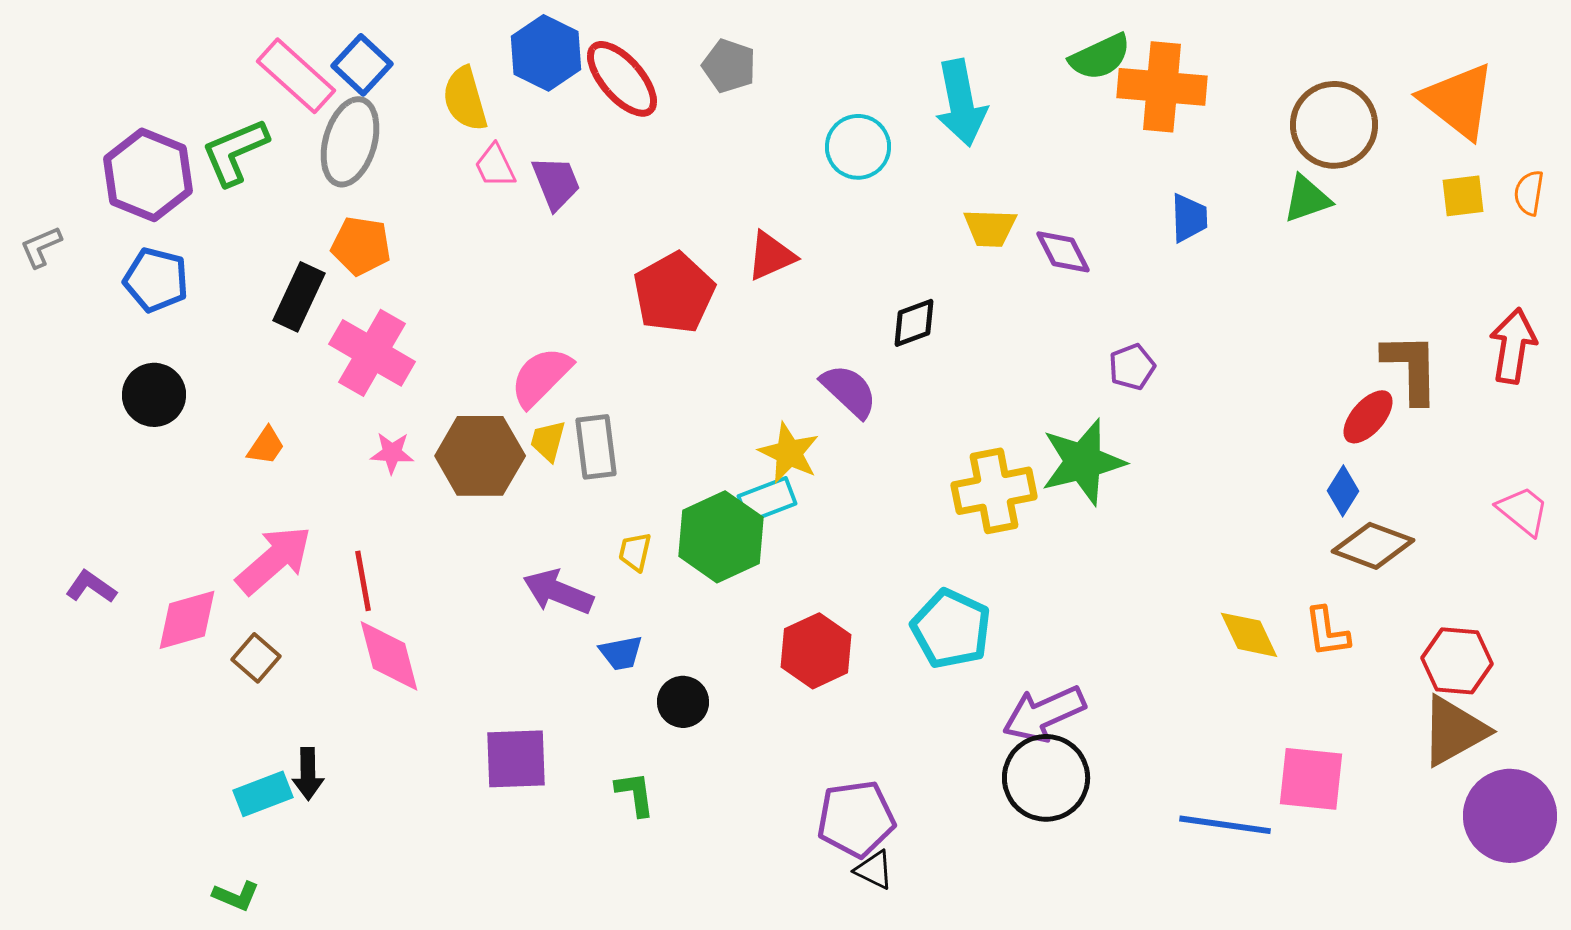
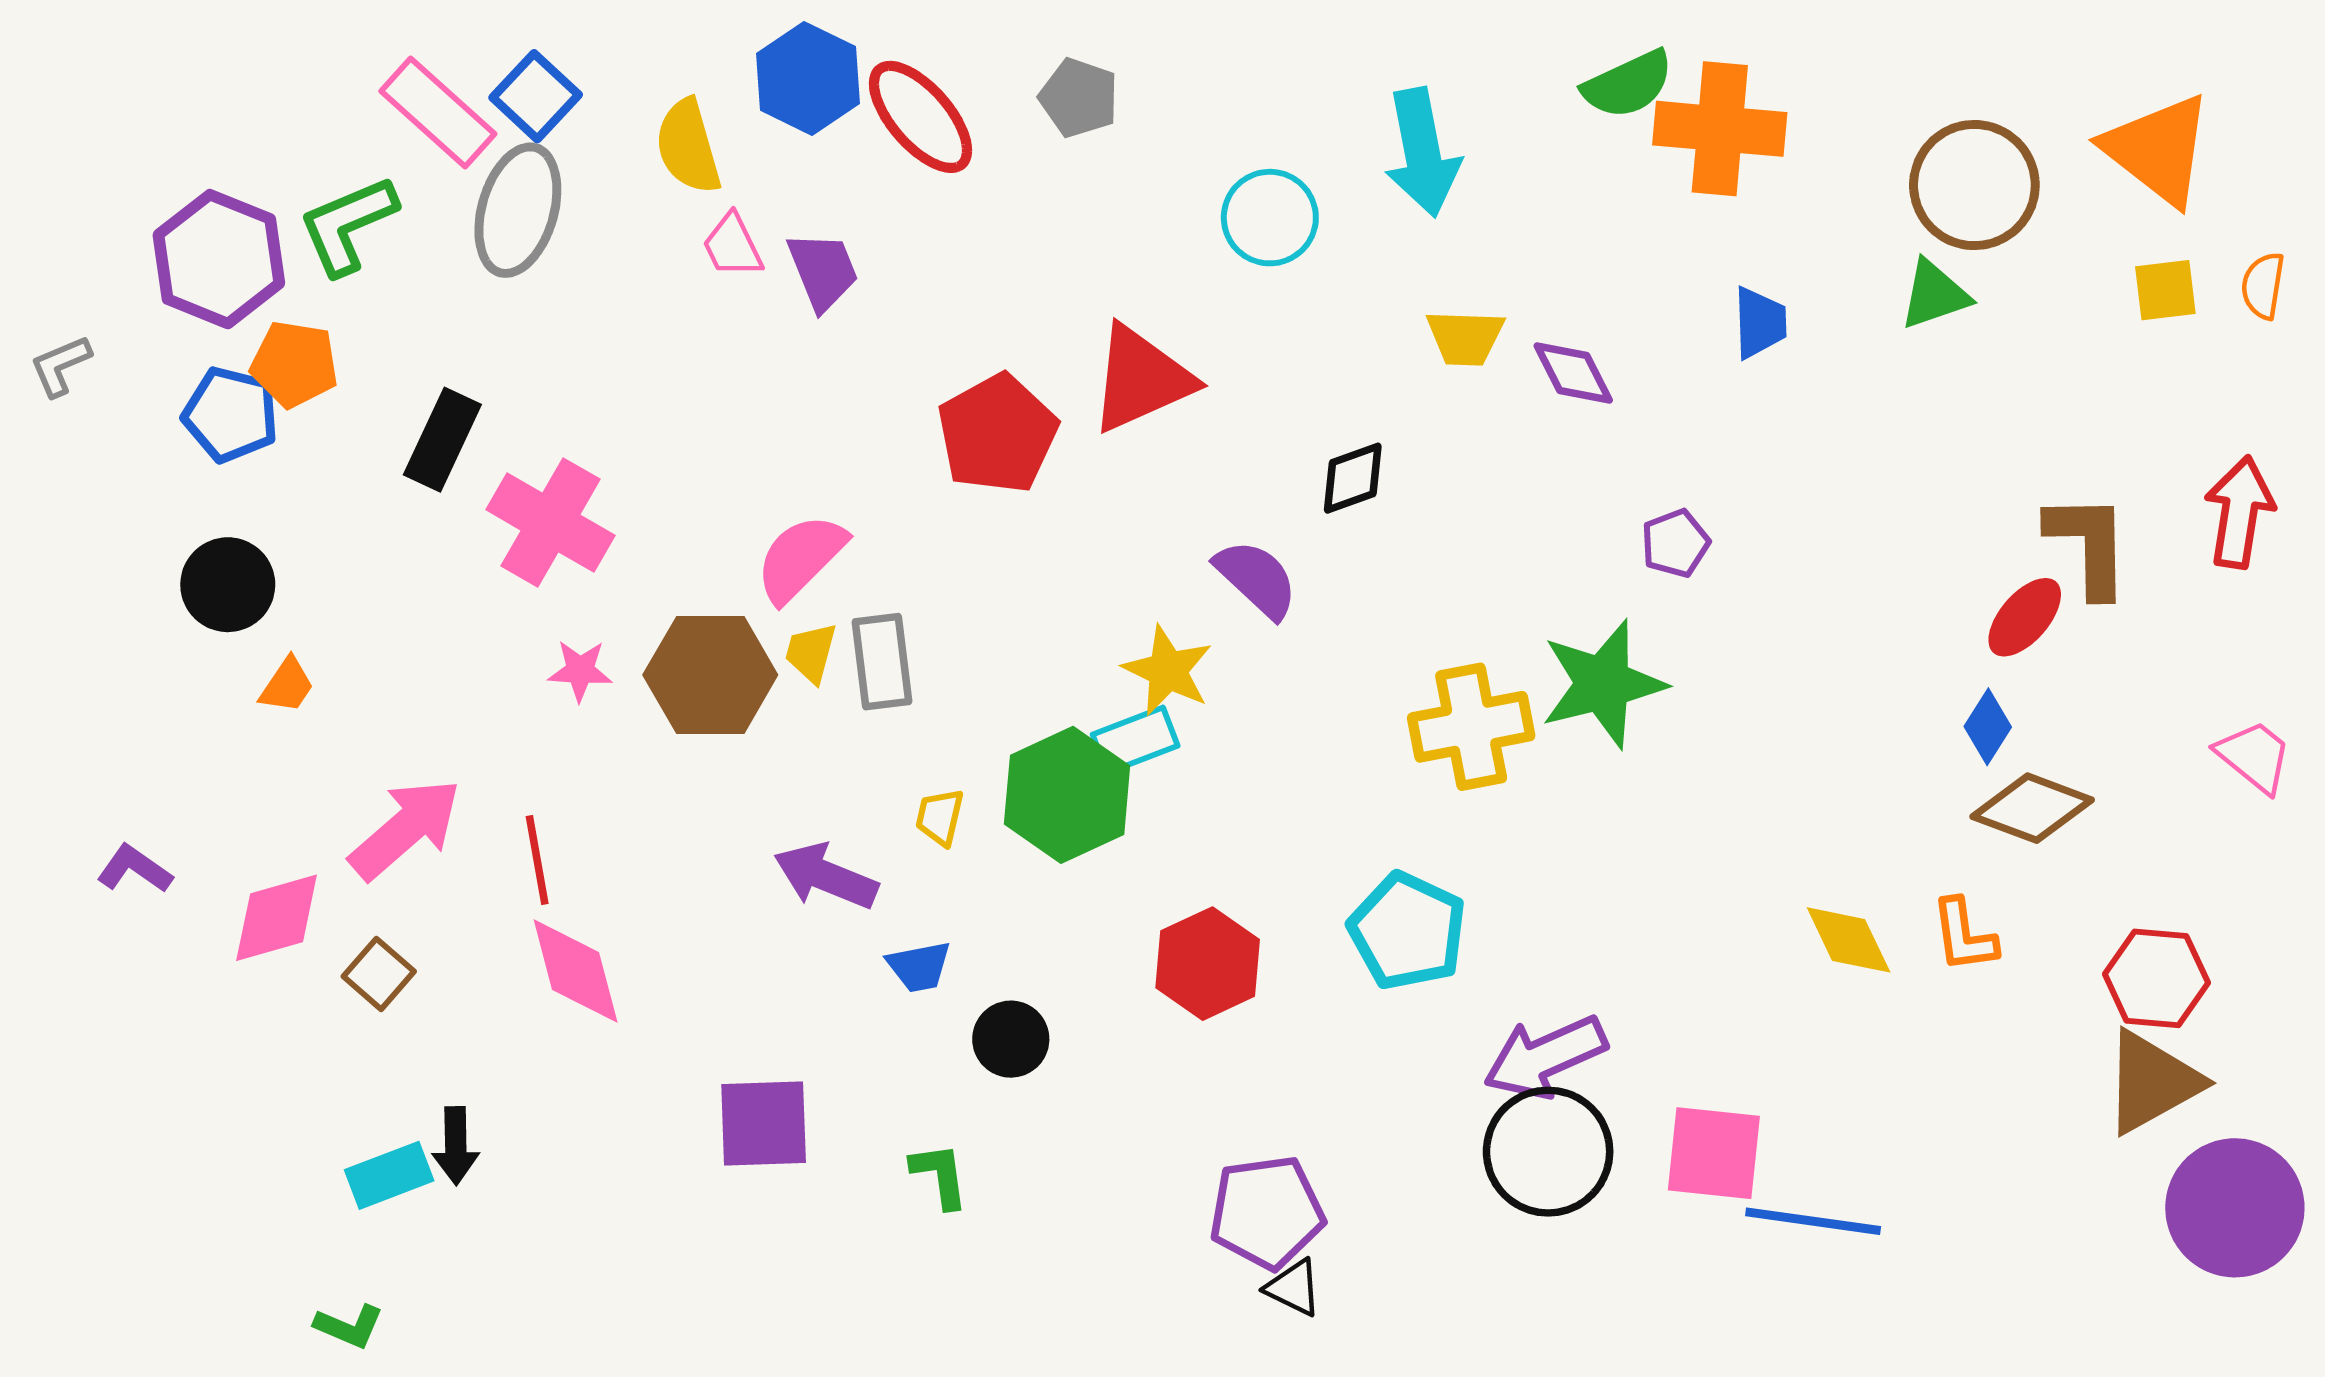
orange pentagon: (361, 246) -> (294, 364), moved
red triangle: (771, 256) -> (1141, 379), size x1.5
orange trapezoid: (266, 446) -> (287, 685), moved
pink square: (1311, 779) -> (1714, 1153), moved

